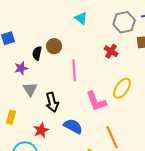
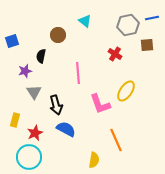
brown circle: (54, 46) -> (58, 35), moved
blue semicircle: (73, 126) -> (66, 129), moved
red star: (41, 130) -> (35, 133), moved

